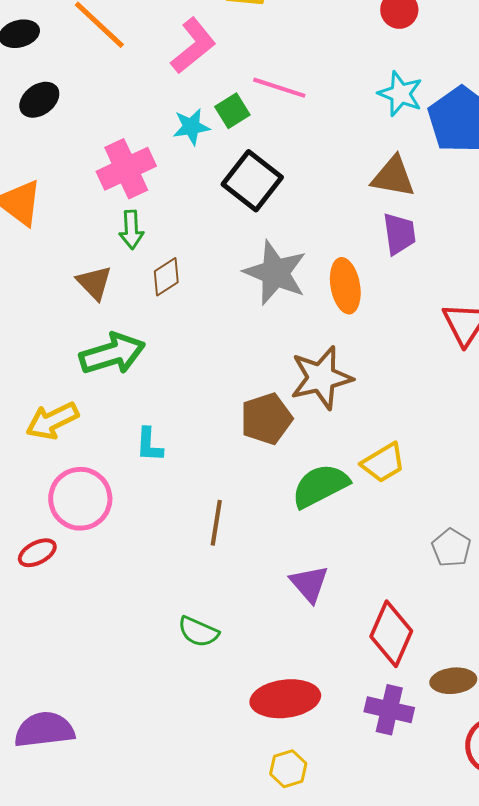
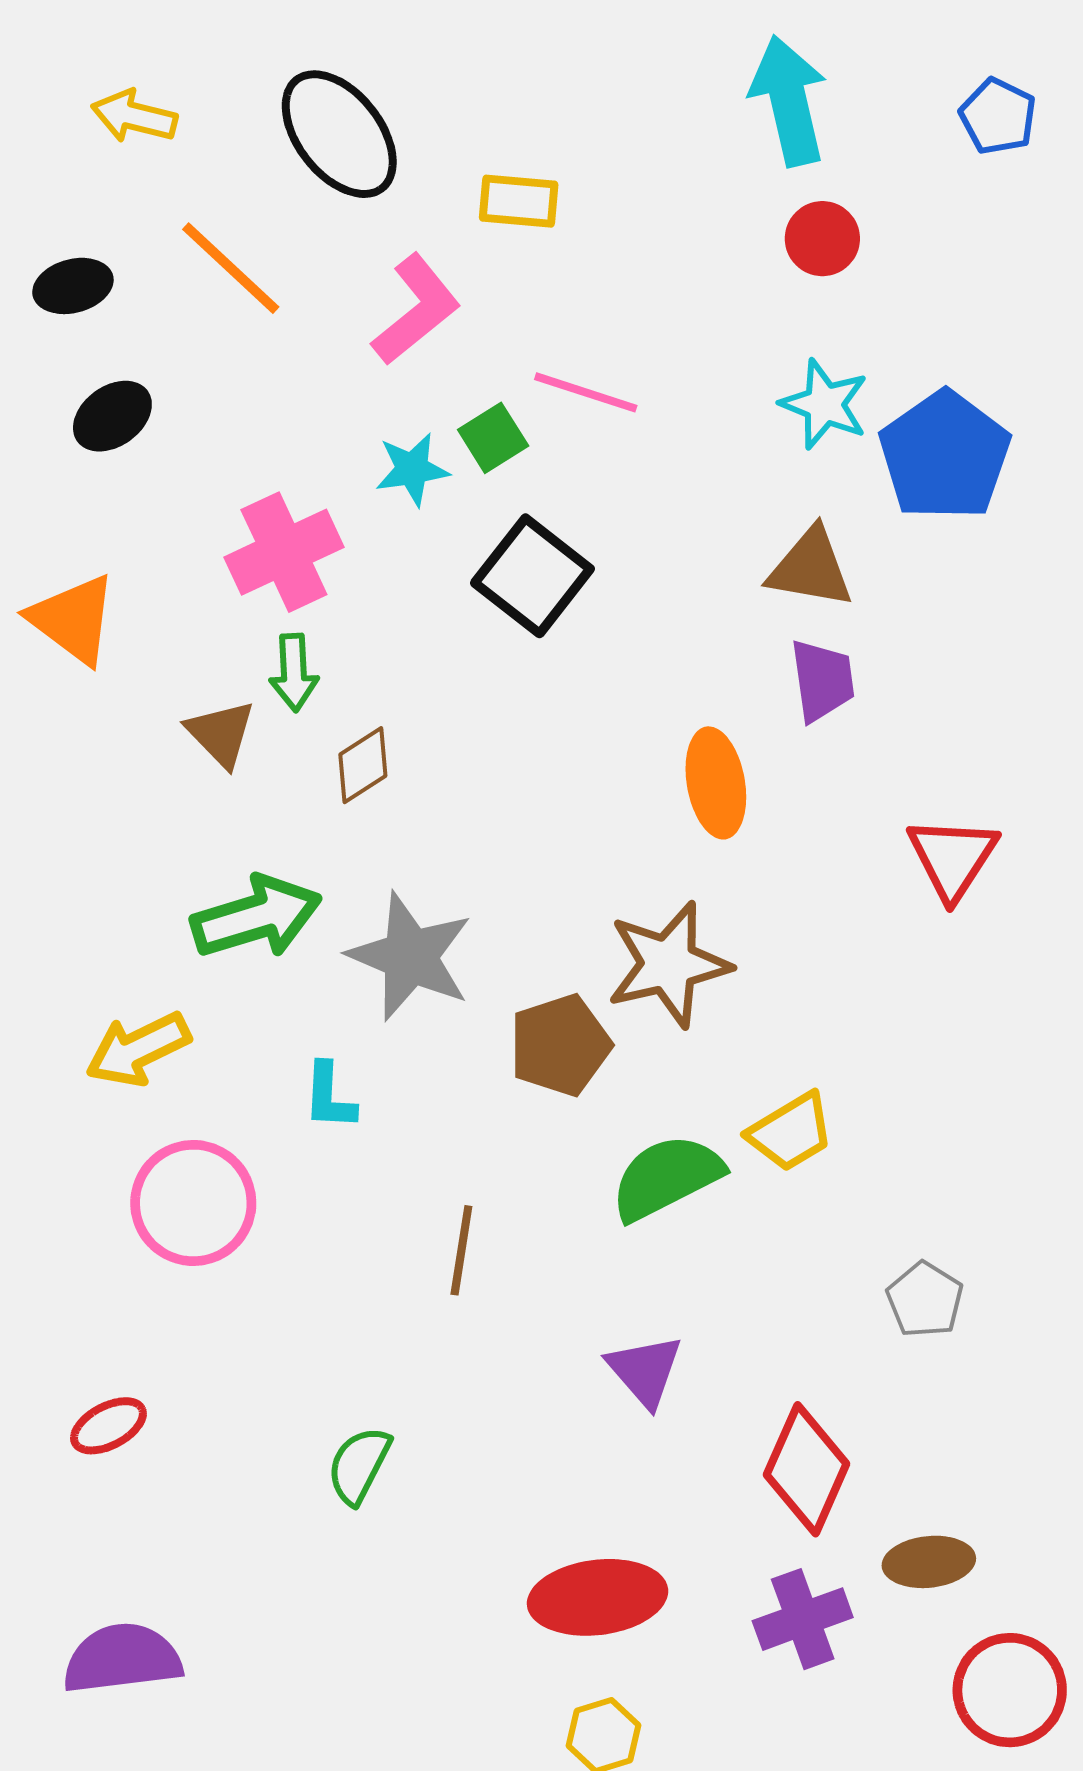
gray star: (275, 273) -> (410, 956), moved
brown triangle: (94, 283) -> (221, 734), moved
red ellipse: (37, 553) -> (108, 1426), moved
green semicircle: (198, 632) -> (359, 1465), moved, turned 93
purple cross: (389, 710) -> (803, 1619), turned -33

